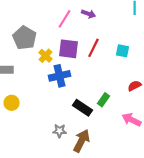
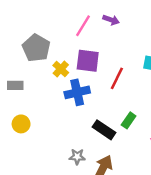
red line: (94, 48) -> (117, 78), moved

